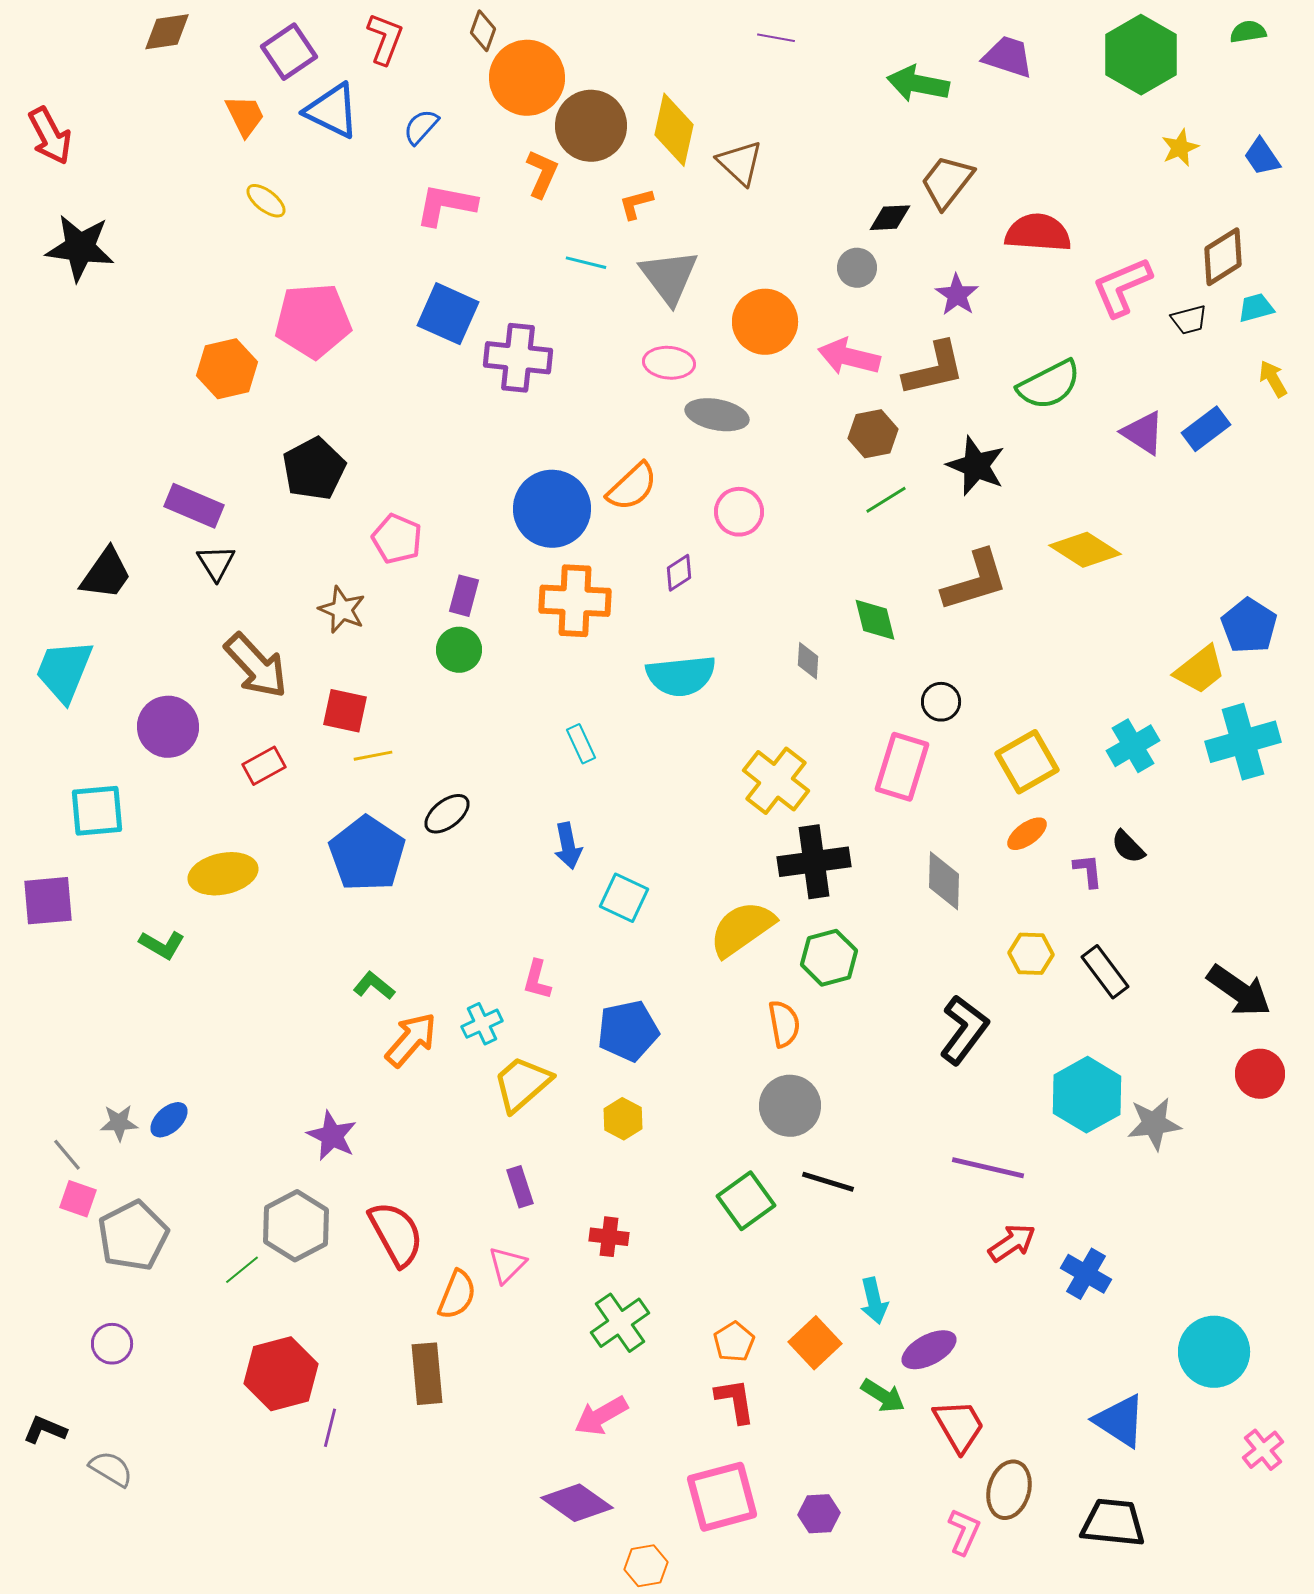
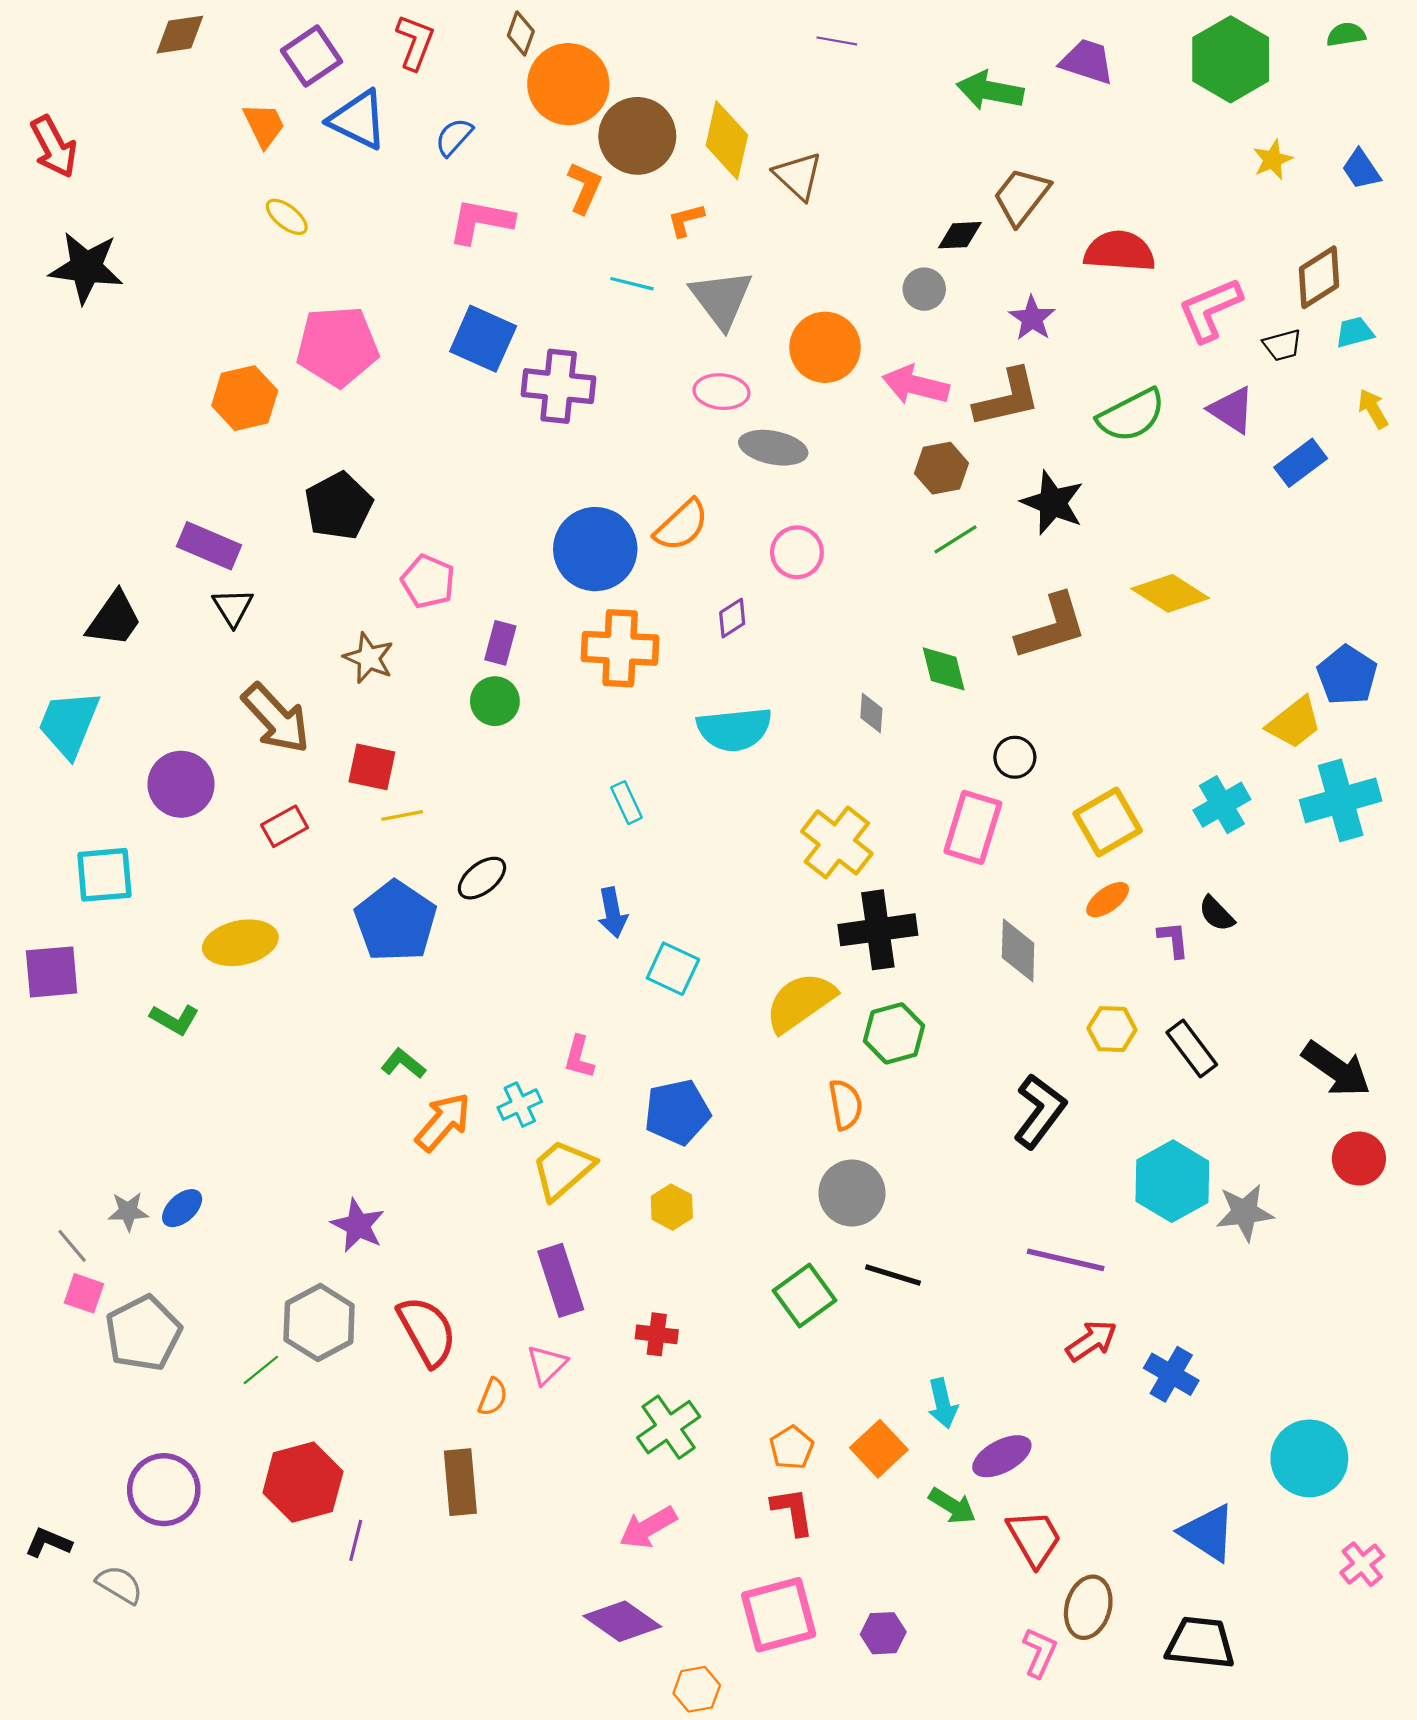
purple triangle: (1143, 433) -> (1232, 410), moved
purple rectangle: (520, 1187) -> (561, 1280), size x1.6
orange semicircle: (457, 1295) -> (493, 1397), size x0.7
purple circle: (112, 1344) -> (164, 1490), moved, size x1.6

